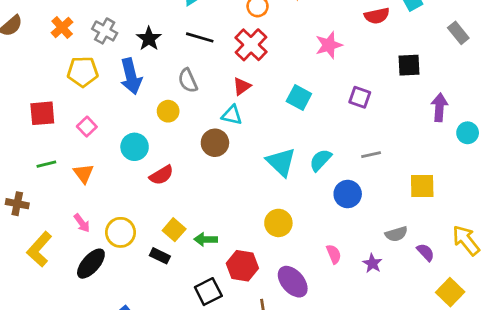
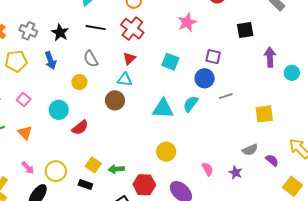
blue arrow: (131, 76) -> (50, 60), size x0.7
cyan triangle: (281, 162) -> (163, 109), turned -35
blue circle: (348, 194) -> (205, 78), moved

